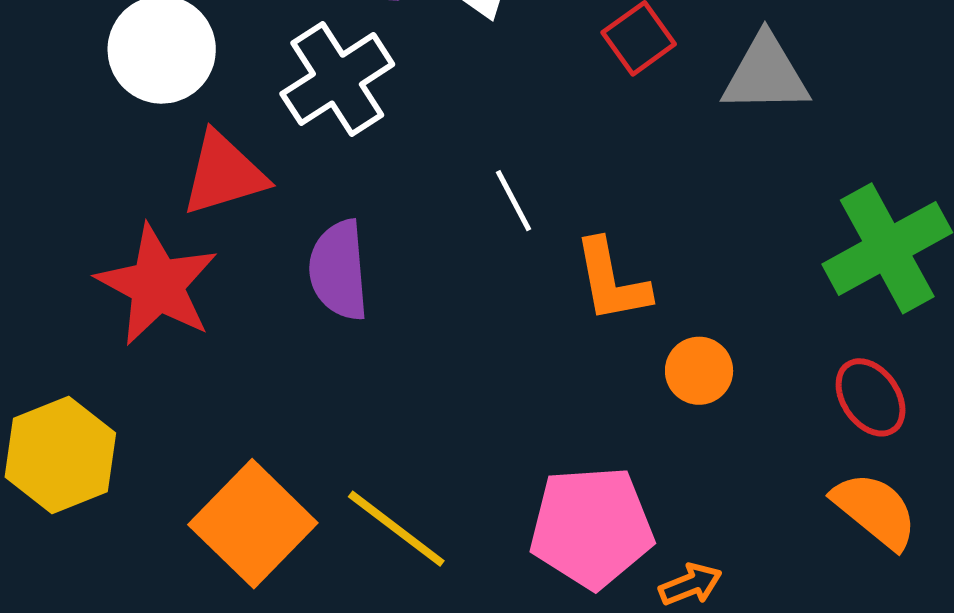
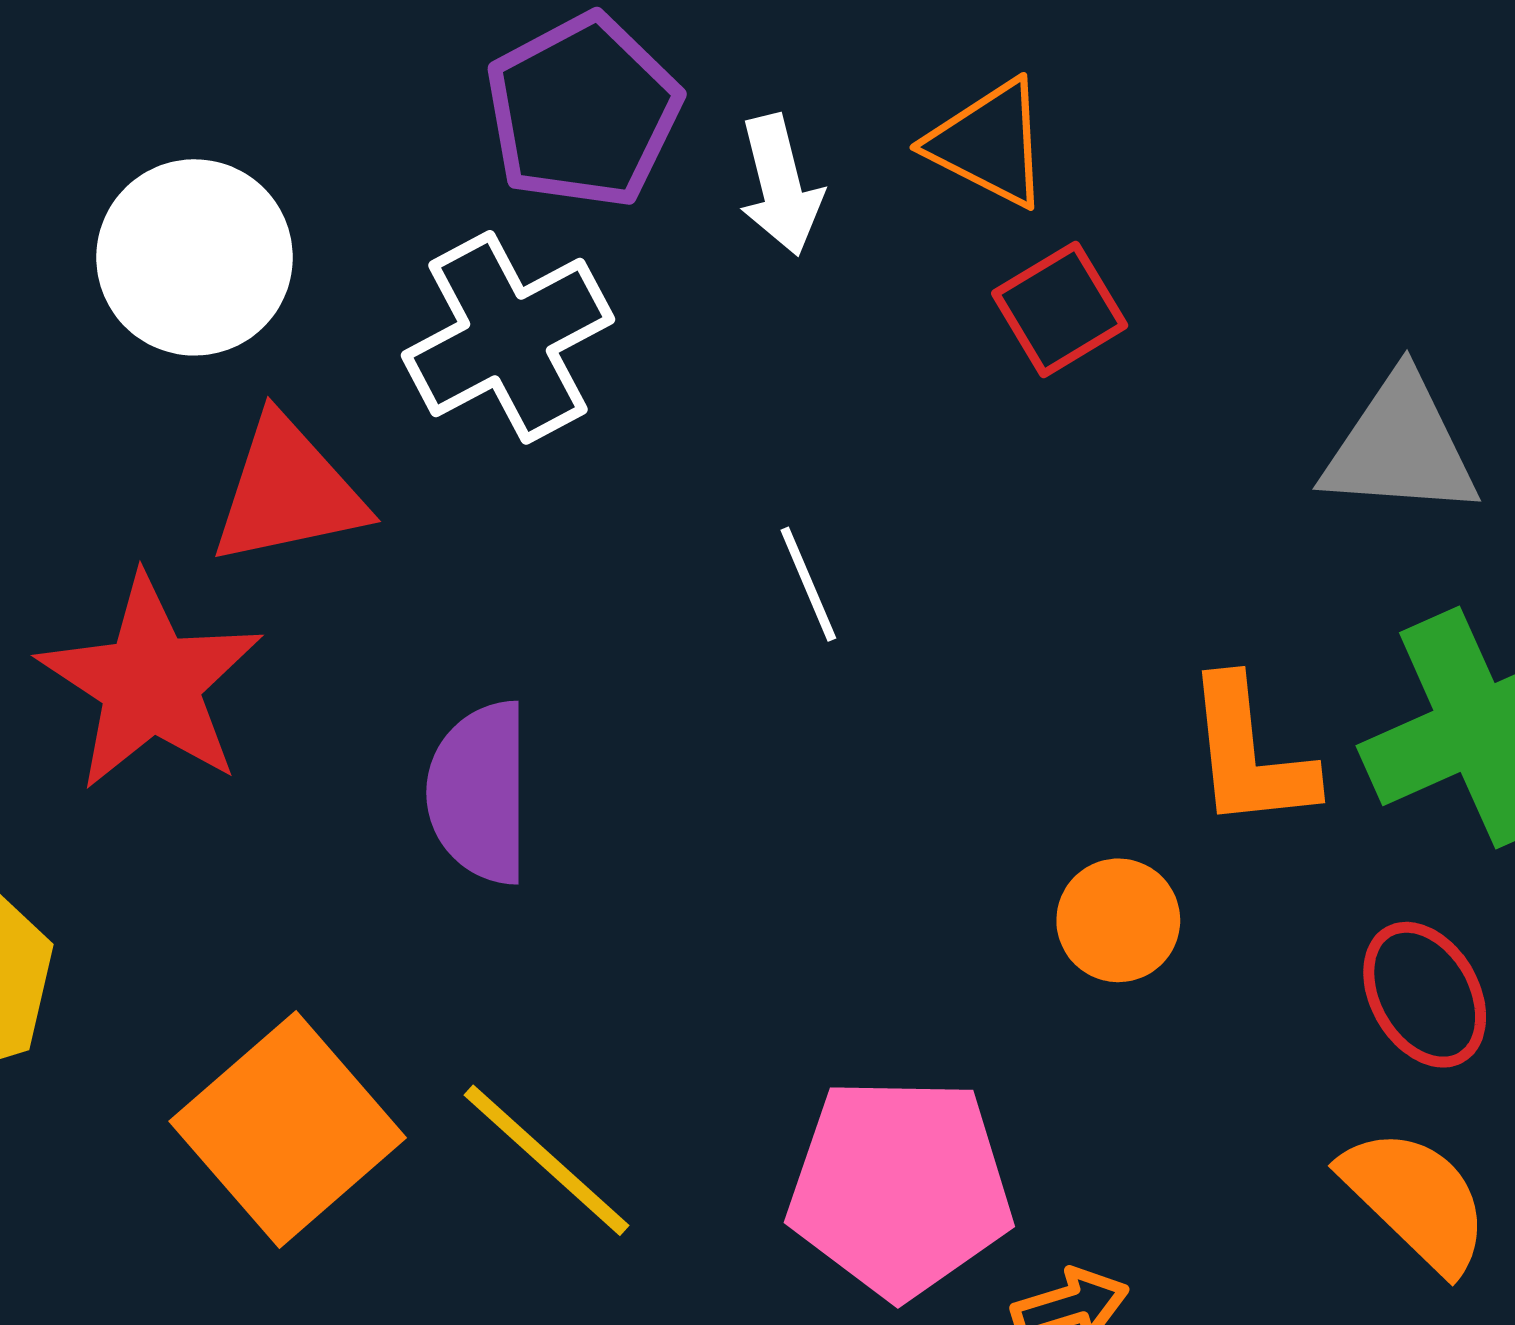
gray triangle: (766, 74) -> (1400, 447), moved
purple semicircle: (339, 270) -> (479, 793), moved
orange L-shape: (612, 281) -> (1249, 754), moved

